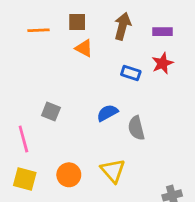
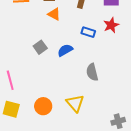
gray square: (51, 112) -> (40, 47), moved, turned 32
blue semicircle: (107, 113) -> (65, 50), moved

